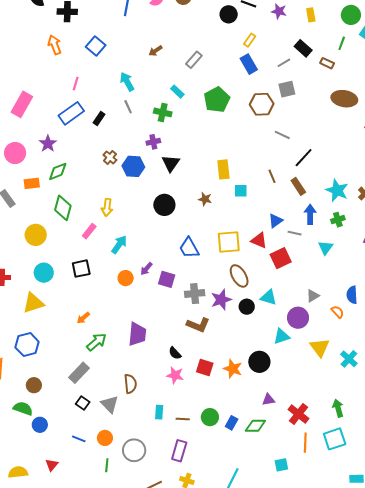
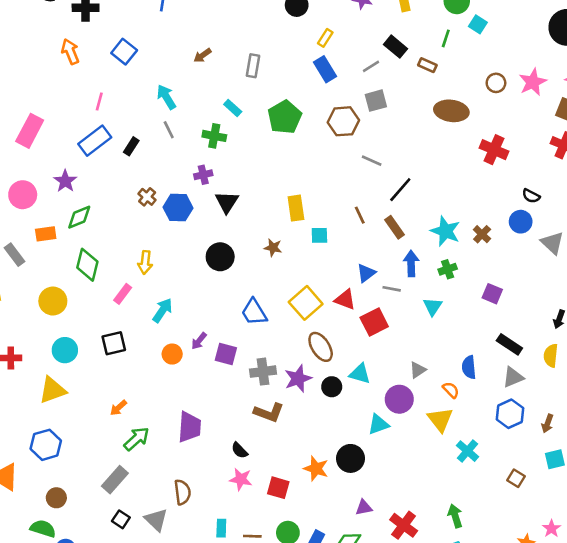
gray rectangle: (194, 60) -> (253, 66), turned -30
yellow square: (229, 242) -> (306, 303), turned -35
yellow triangle: (320, 348) -> (440, 420), moved
red square: (205, 368) -> (278, 488), moved

